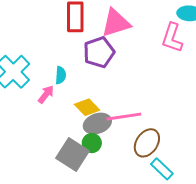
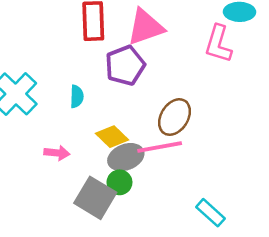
pink arrow: (46, 94) -> (57, 153), moved, turned 60
brown ellipse: (147, 143) -> (175, 117), moved

